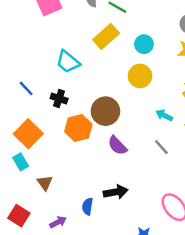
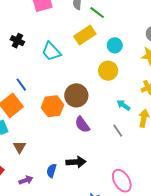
blue line: (26, 88) -> (21, 85), moved
black cross: (59, 99) -> (17, 41), moved

